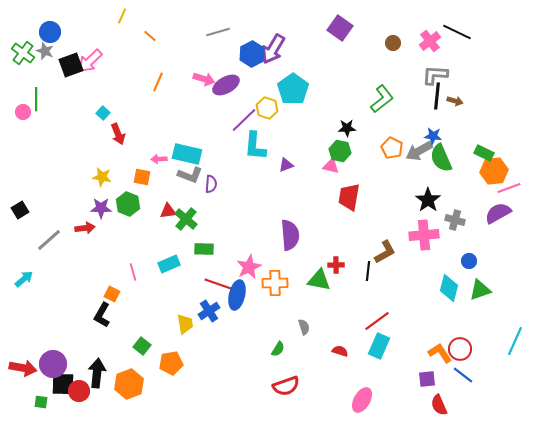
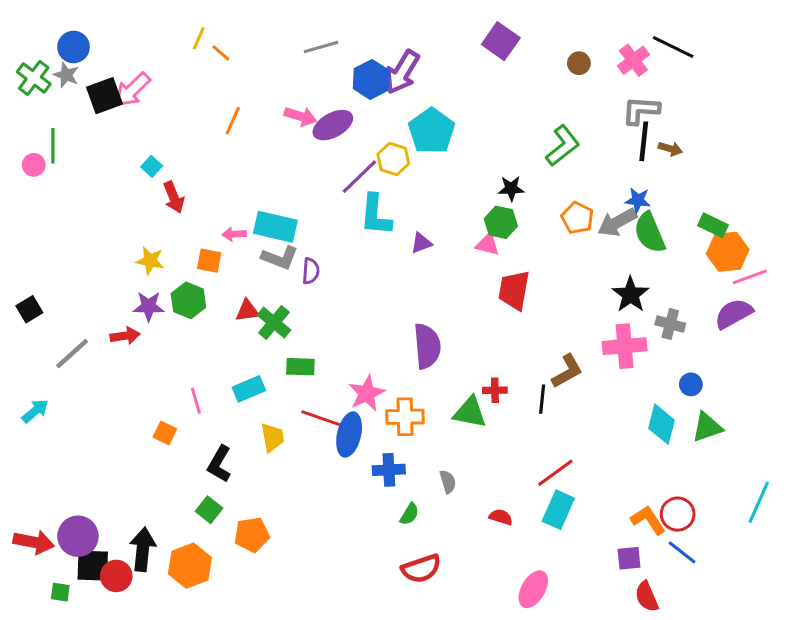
yellow line: (122, 16) -> (199, 38), moved
blue cross: (209, 311) -> (389, 470), moved, turned 30
black L-shape: (102, 315) -> (219, 464), moved
yellow trapezoid: (185, 324) -> (272, 437), moved

